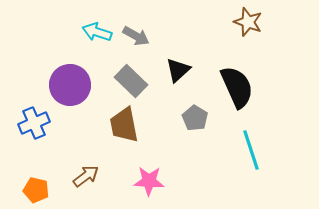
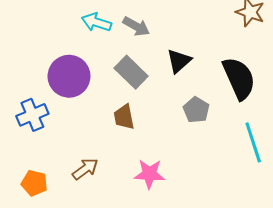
brown trapezoid: (124, 125) -> (124, 117), size x0.7

